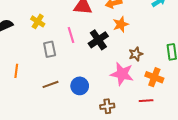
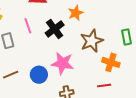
brown star: (136, 54) -> (92, 41), size x1.6
pink star: (122, 74) -> (63, 63), moved

